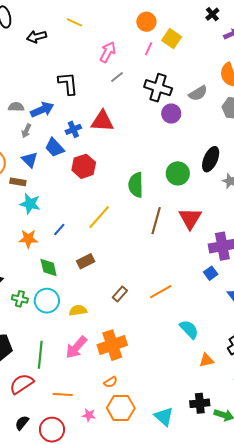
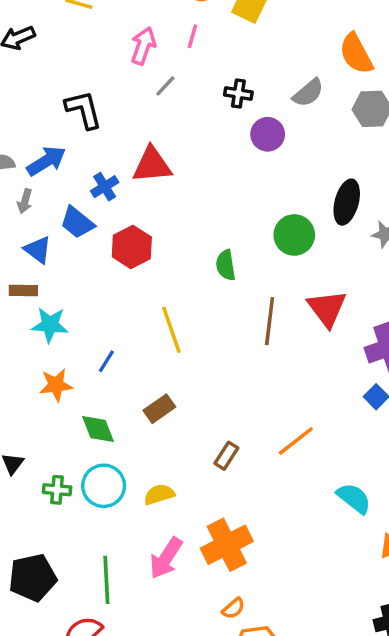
pink line: (149, 49) -> (192, 36), moved
black cross: (158, 88) -> (238, 94), size x0.6
green semicircle: (136, 185) -> (226, 265), size x0.7
yellow line: (99, 217) -> (171, 330), turned -52

